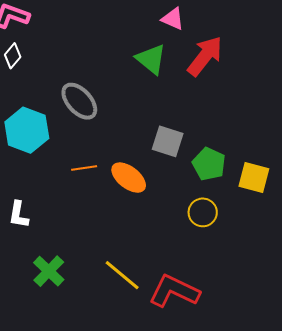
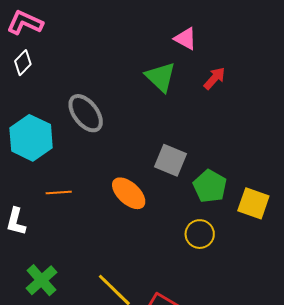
red arrow: (205, 56) -> (215, 78), size x0.6
orange line: (84, 168) -> (59, 193), moved

